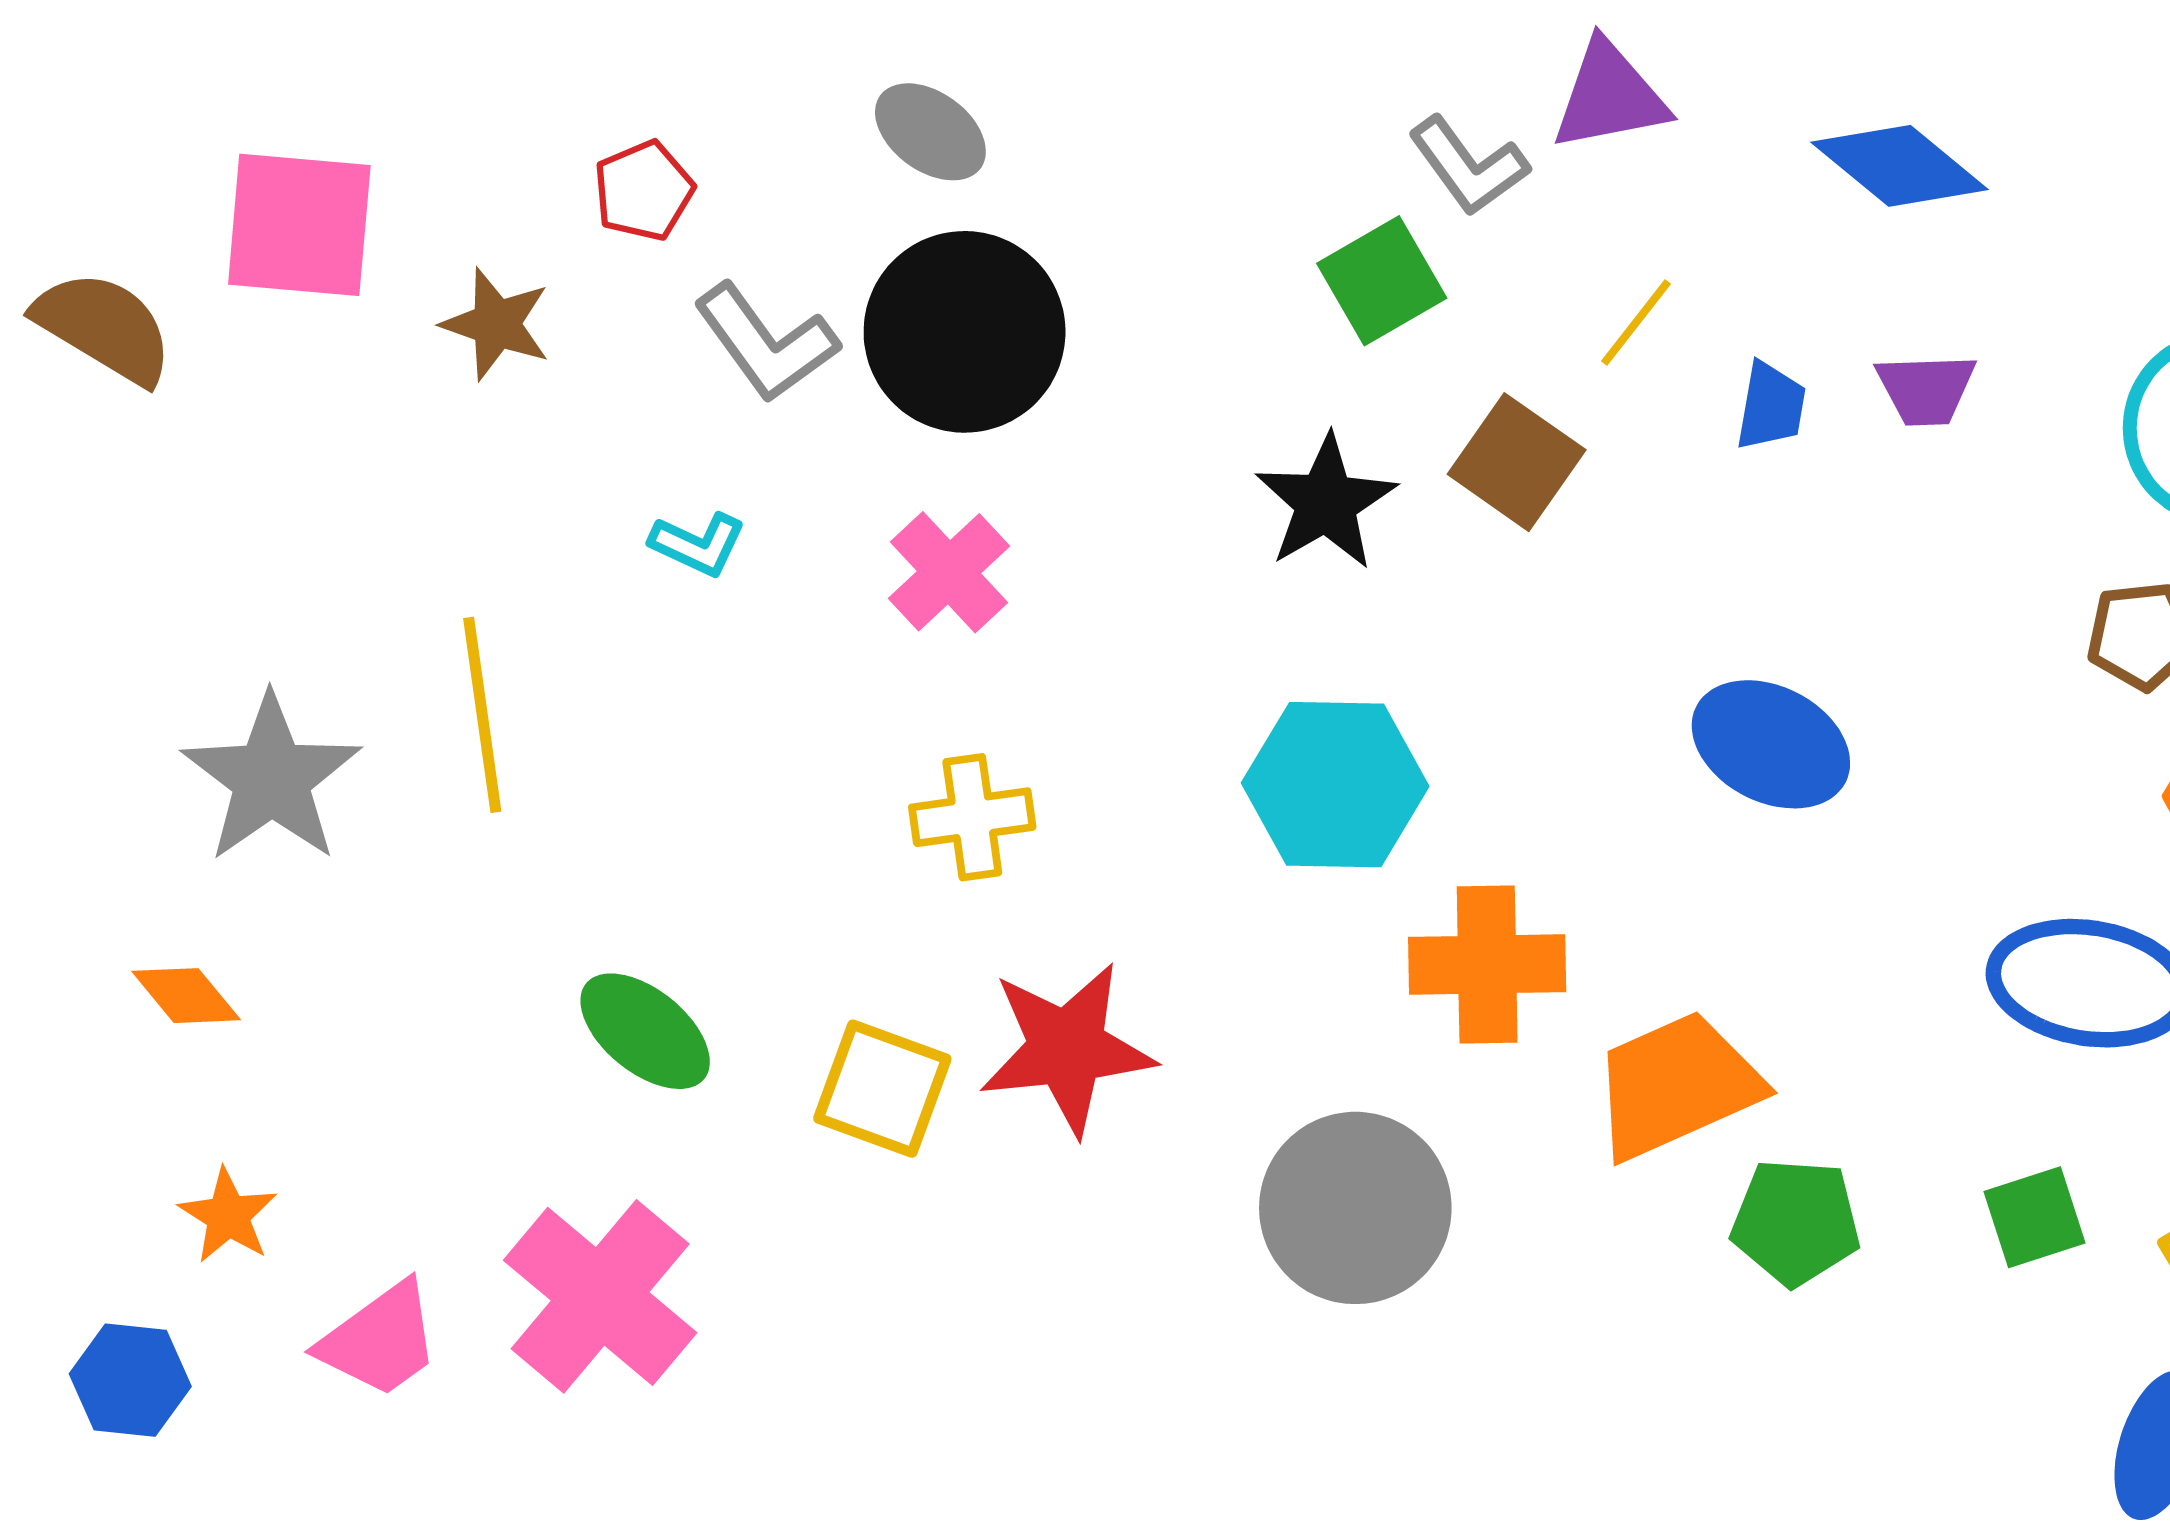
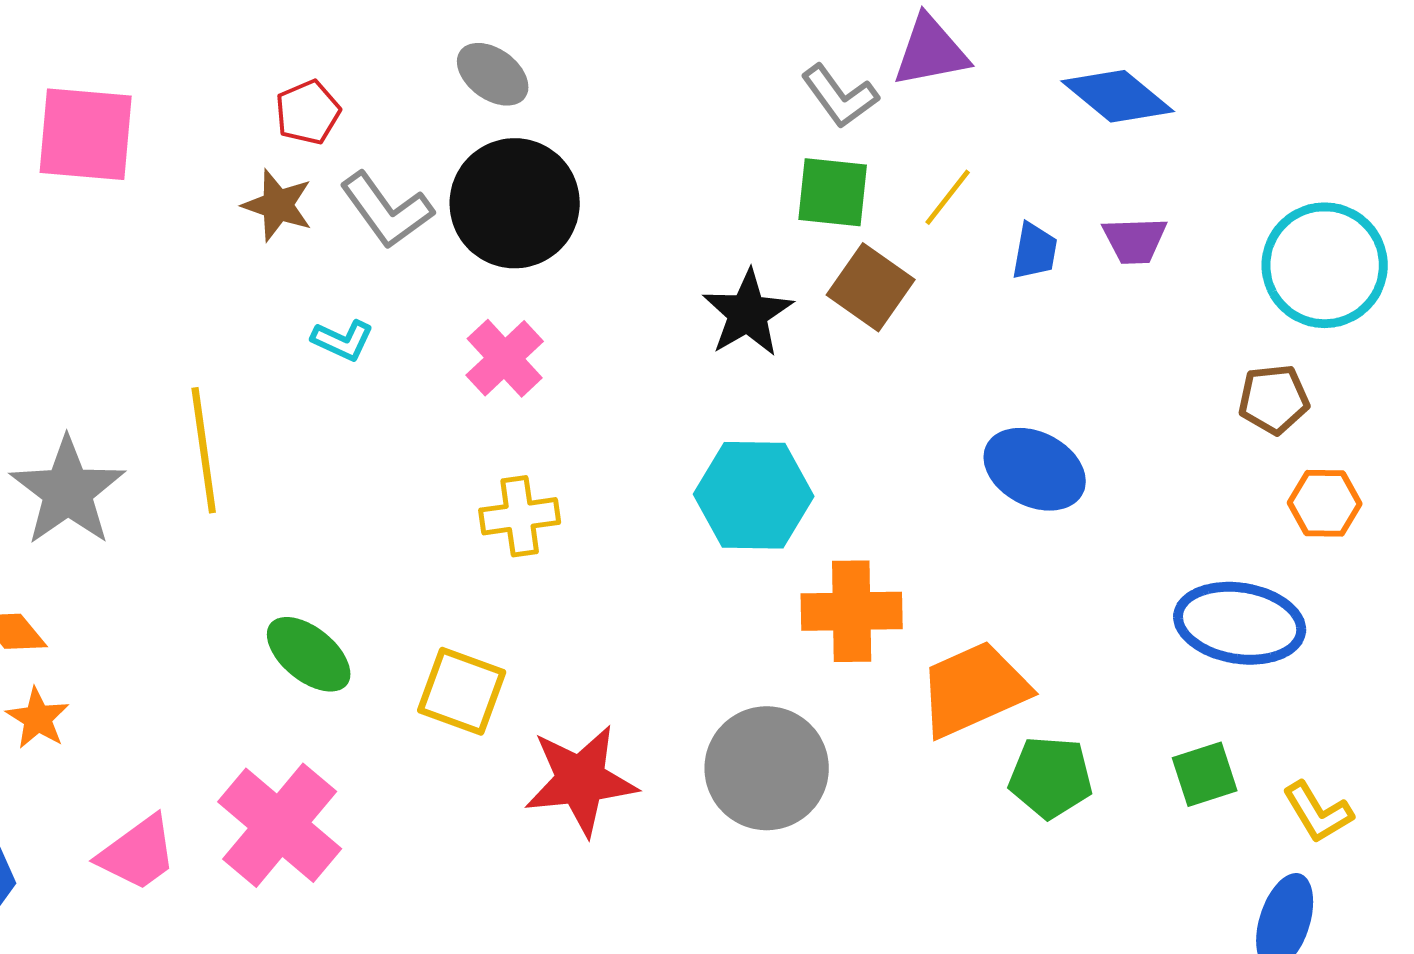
green square: (1382, 281) -> (833, 192), moved, turned 36
brown star: (496, 324) -> (278, 205), moved
red star: (1067, 1048) -> (581, 780), moved
orange star: (228, 1216) -> (38, 718), moved

